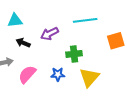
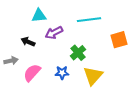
cyan triangle: (15, 20) -> (39, 16), moved
green cross: (74, 54) -> (78, 53), turned -35

